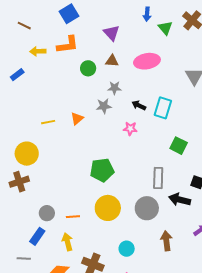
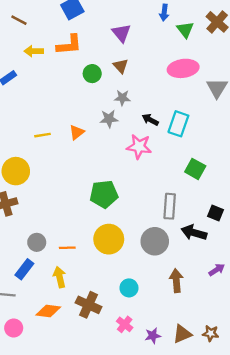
brown triangle: (112, 61) -> (121, 66), turned 40
pink ellipse: (147, 61) -> (183, 68), moved
pink star: (130, 129) -> (139, 147), size x1.5

